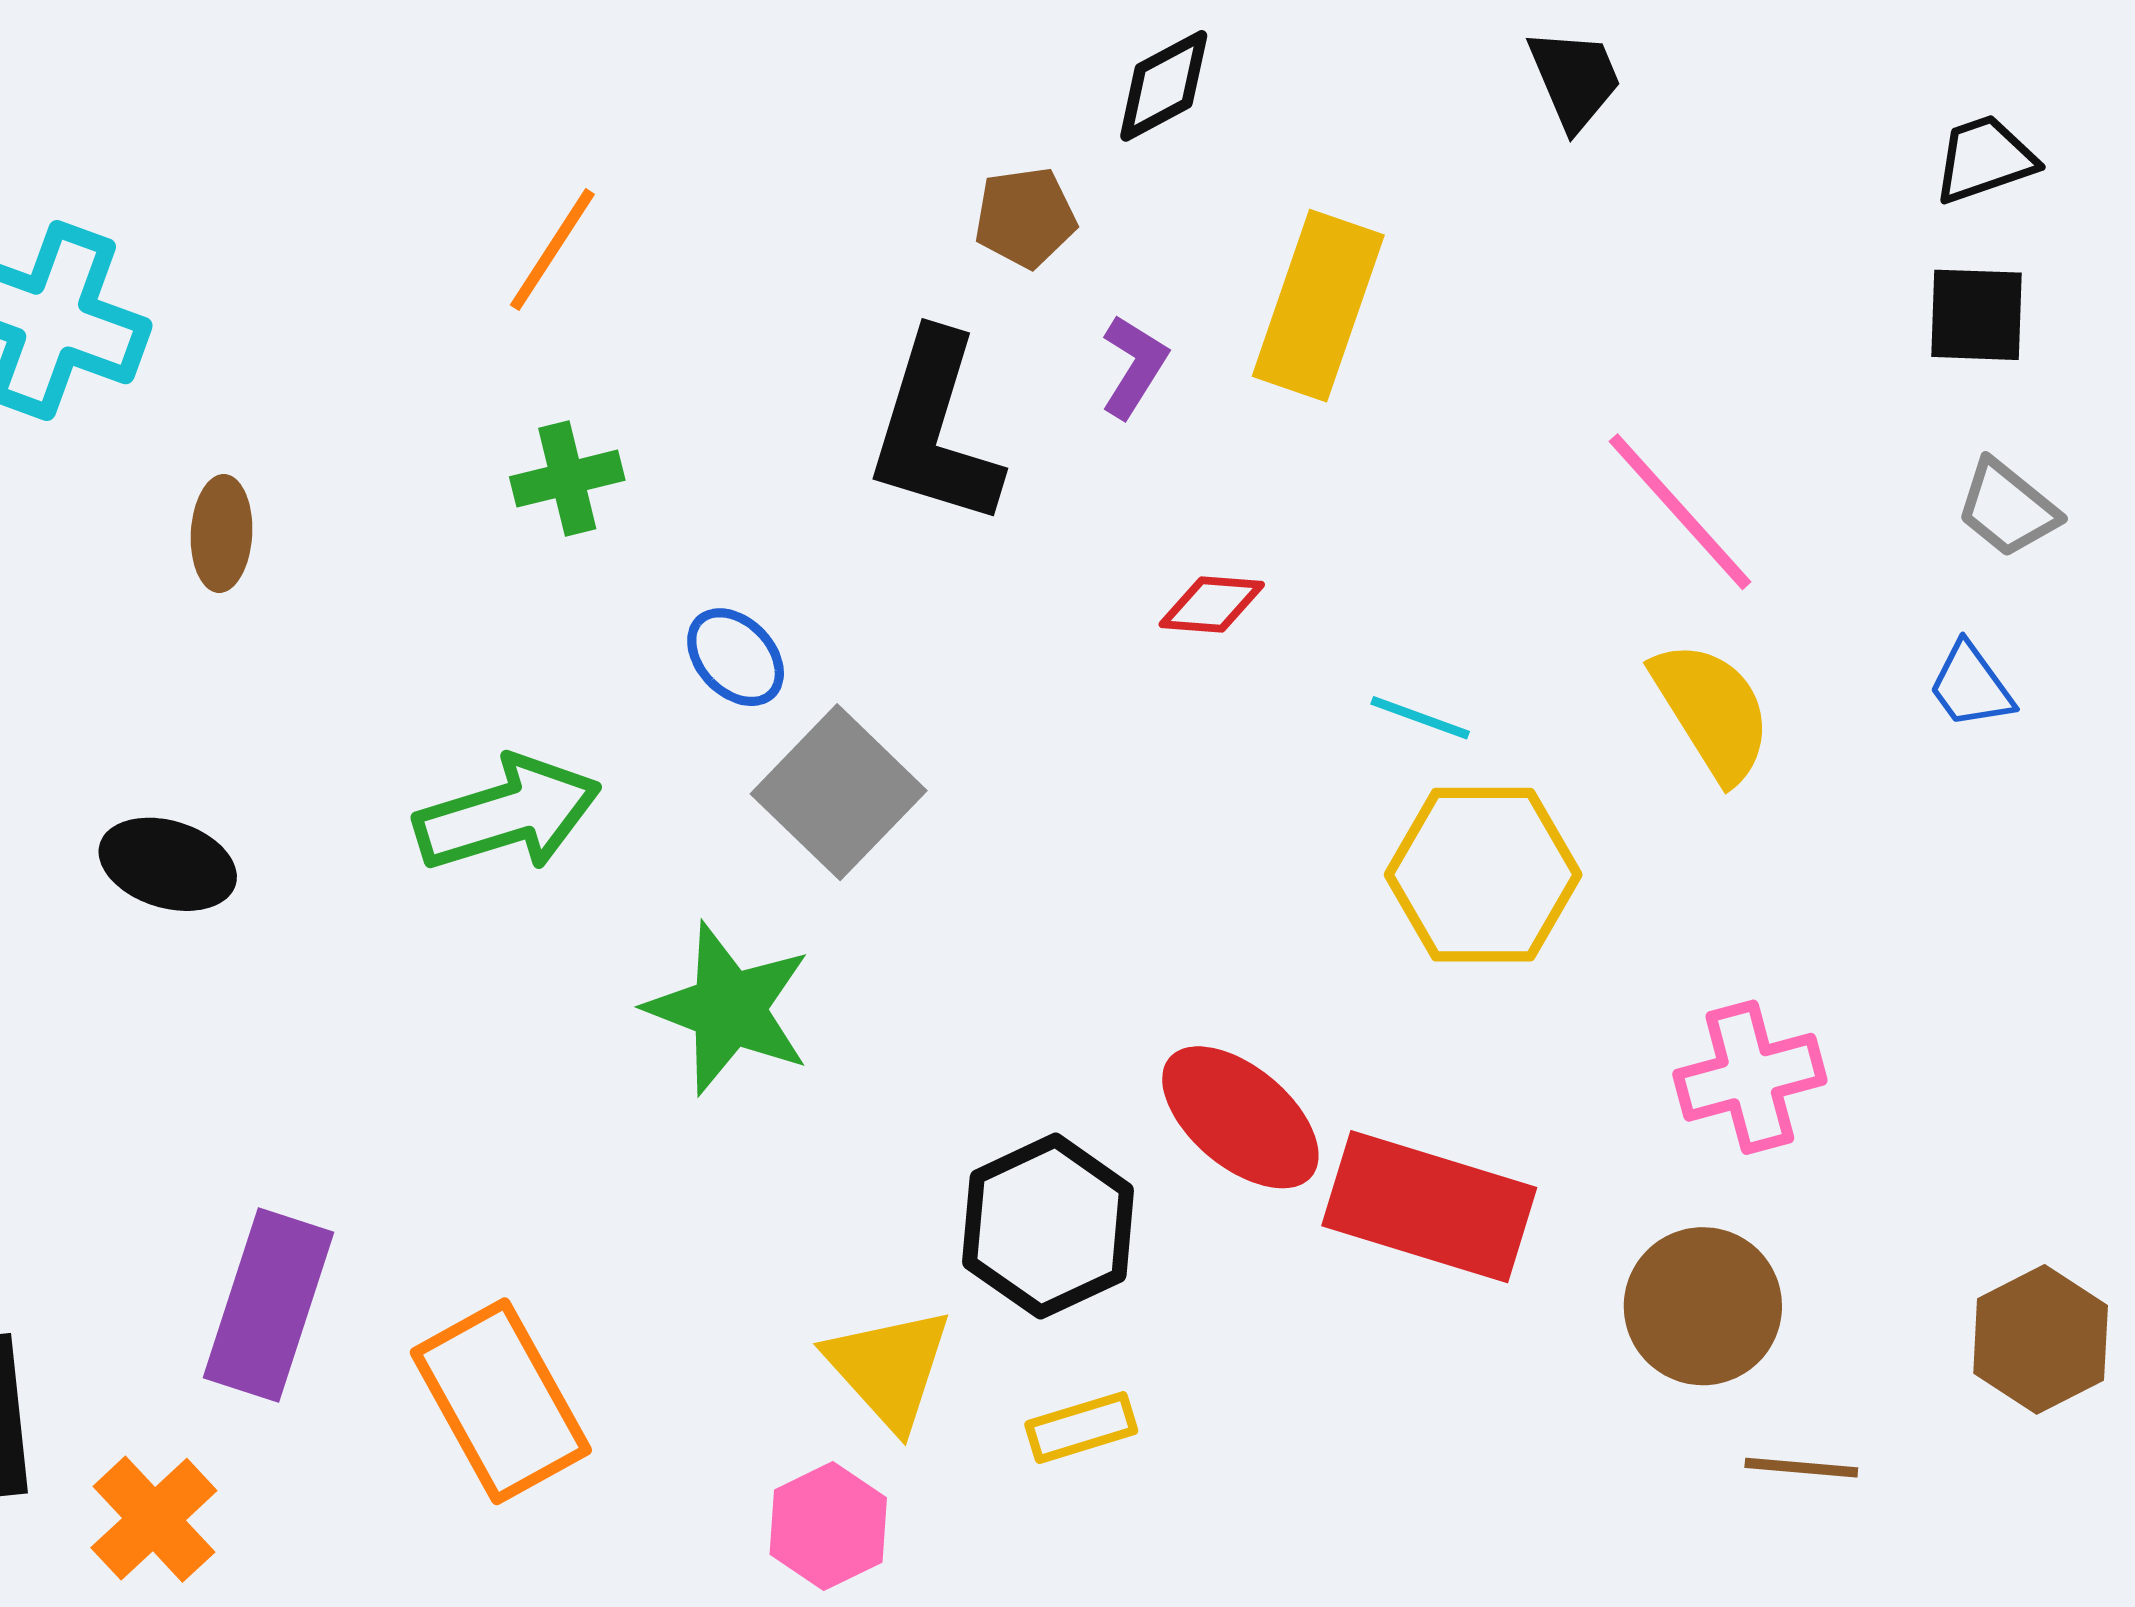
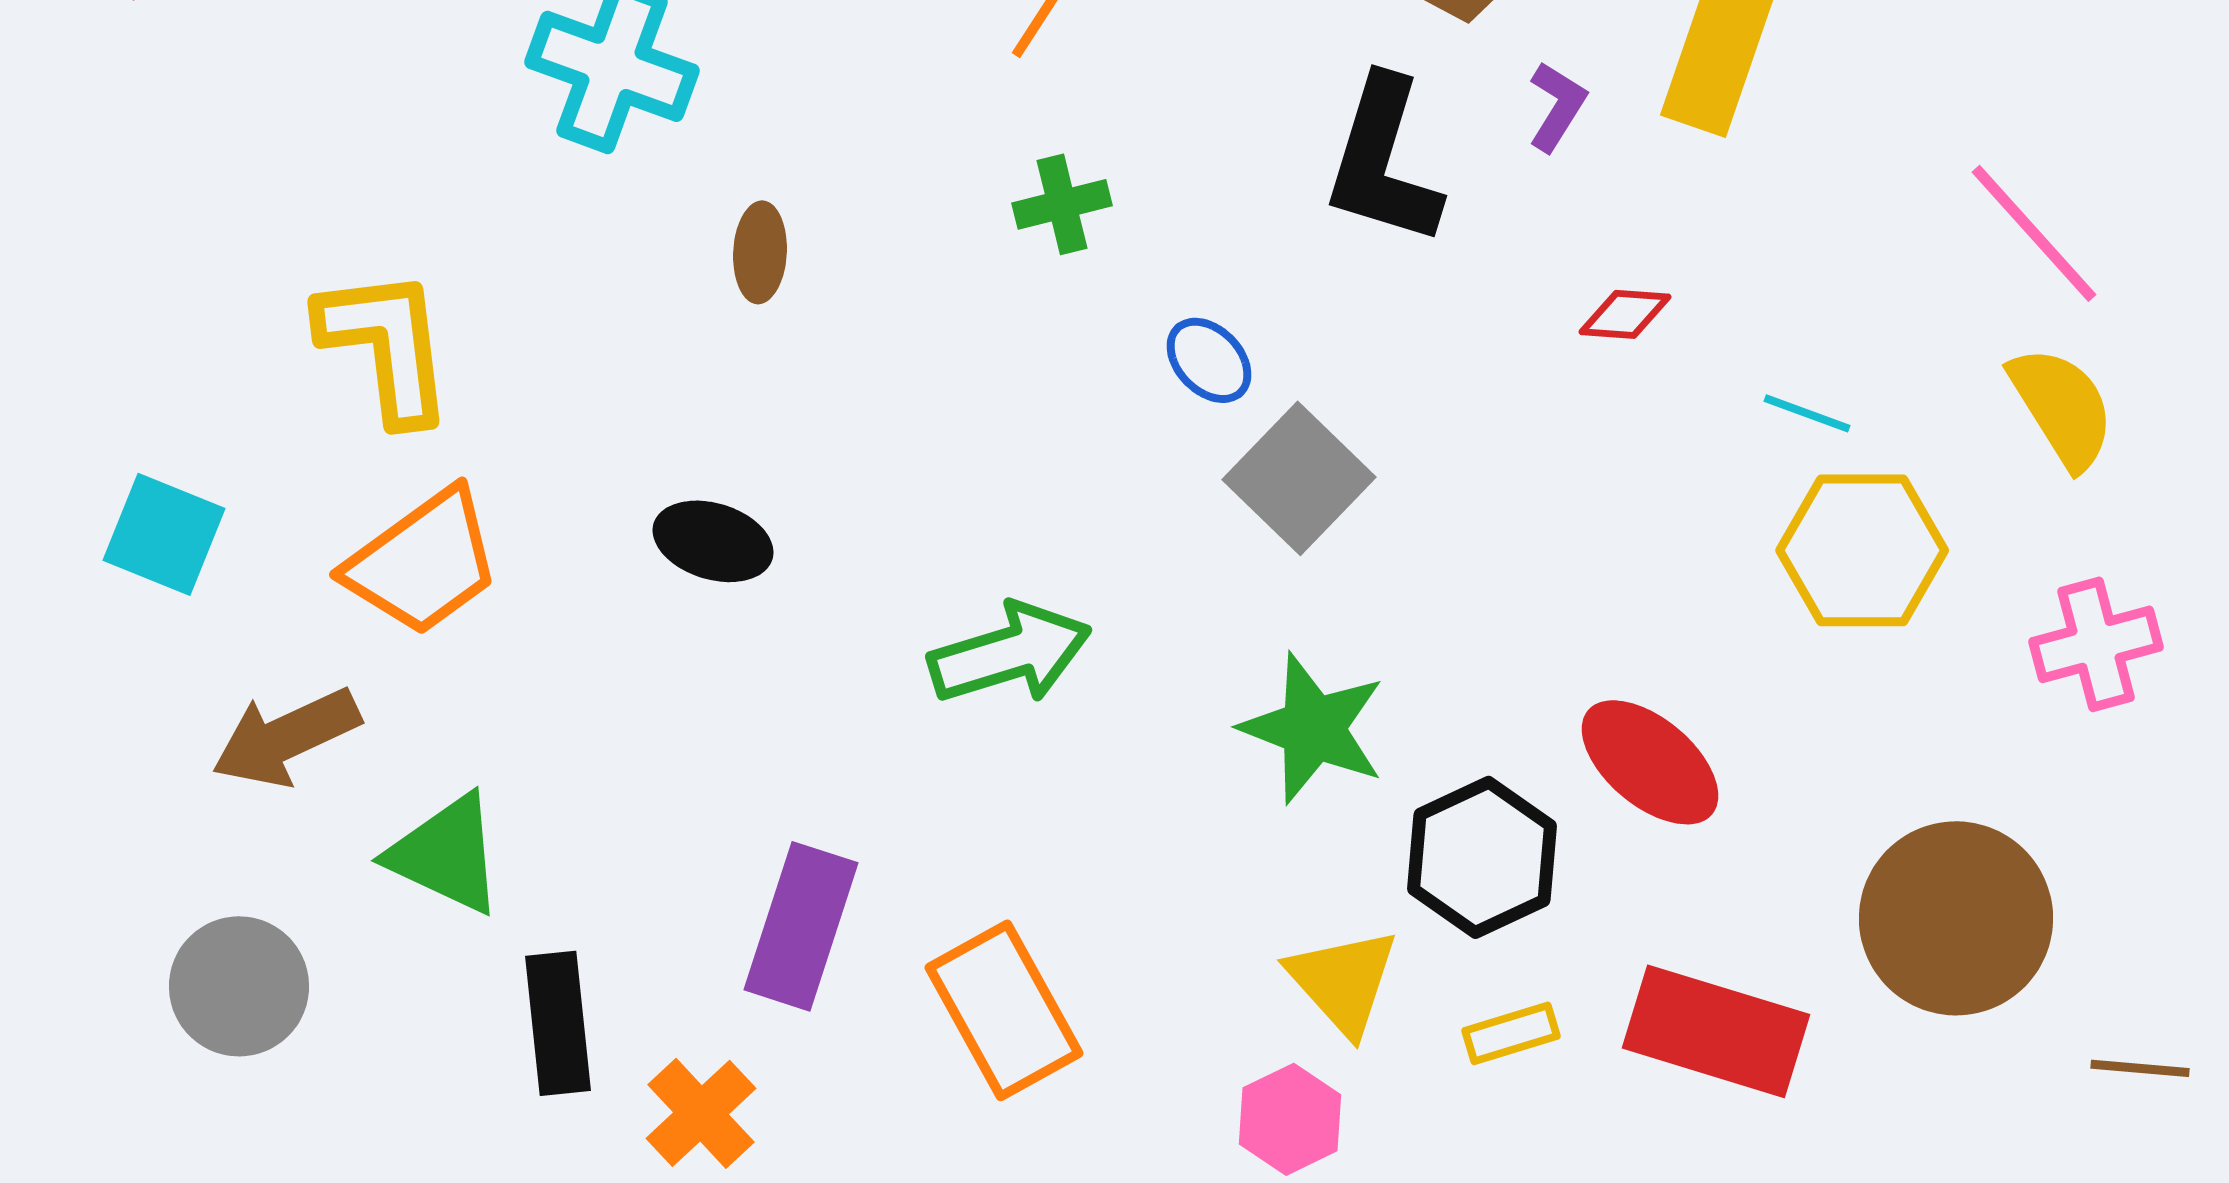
green arrow: (508, 814) -> (1010, 653), moved
green star: (729, 1009) -> (1313, 728), moved
pink cross: (1750, 1077) -> (2096, 644), moved
red rectangle: (1429, 1207) -> (1716, 1031), moved
brown circle: (1703, 1306) -> (1956, 918), moved, size x1.4

